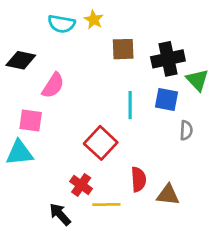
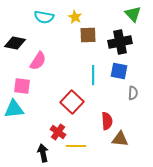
yellow star: (94, 20) -> (75, 17), moved
green triangle: (197, 80) -> (133, 14), moved
red semicircle: (139, 179) -> (107, 121), moved
black arrow: (60, 214) -> (43, 153), turned 30

